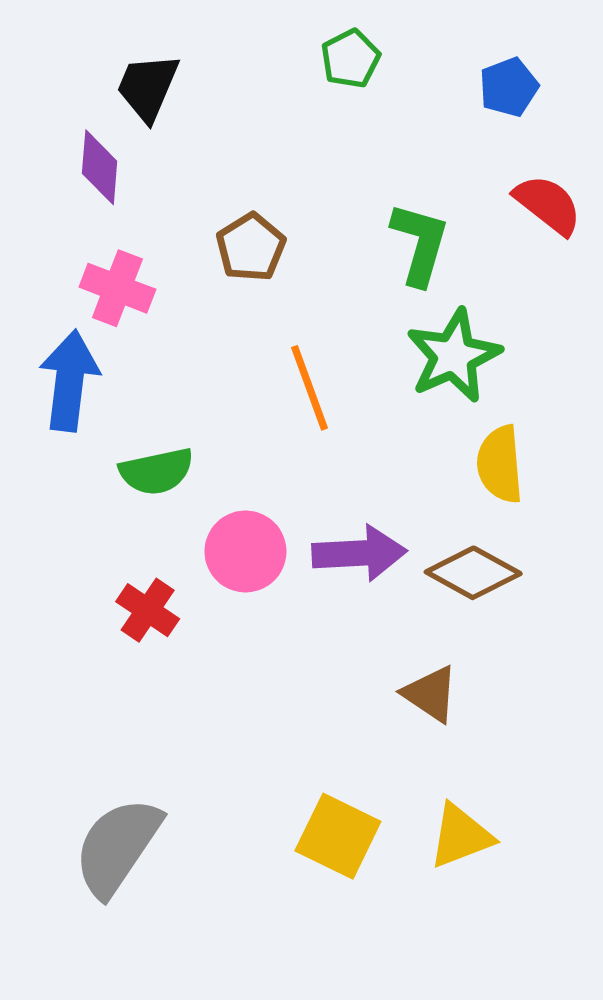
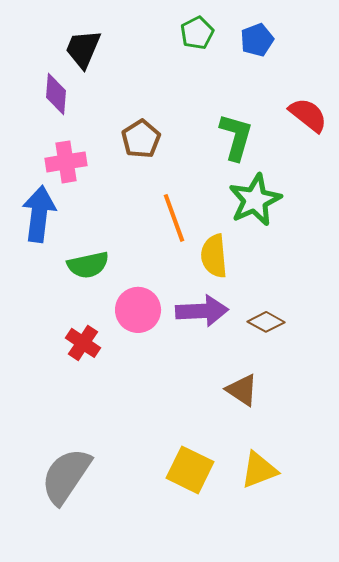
blue pentagon: (509, 87) -> (257, 40), moved
pink cross: (117, 288) -> (66, 162), turned -30
yellow semicircle: (500, 464) -> (214, 256), moved
brown diamond: (473, 573) -> (266, 322), size x0.7

